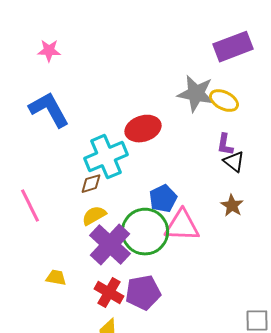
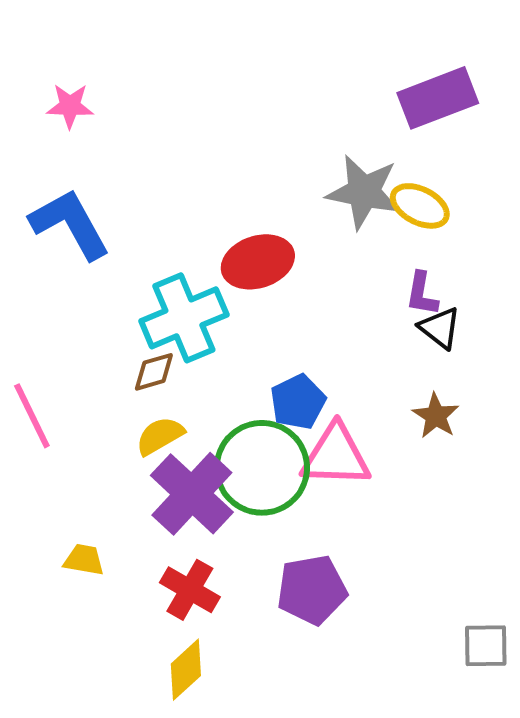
purple pentagon: (143, 293) -> (312, 590), moved

